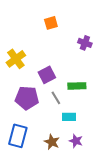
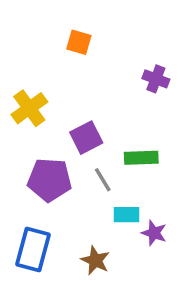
orange square: (51, 23) -> (79, 42), moved, turned 32
purple star: (76, 141) -> (154, 233), moved

